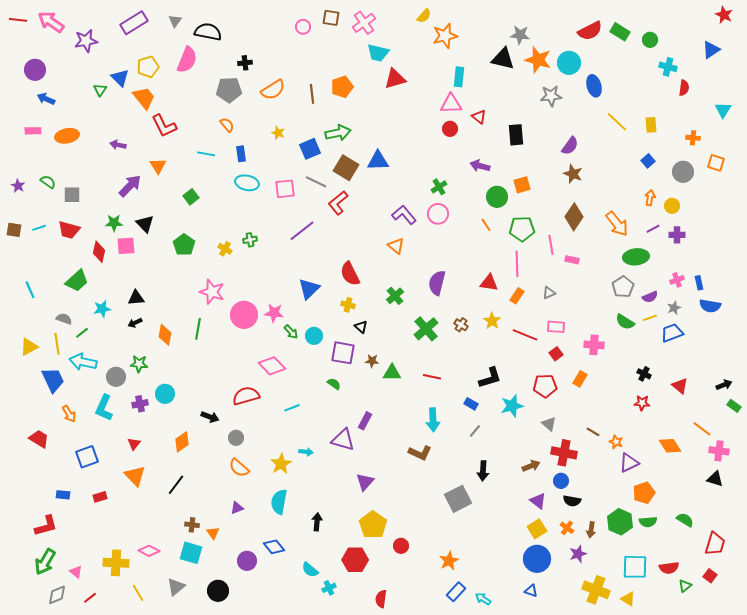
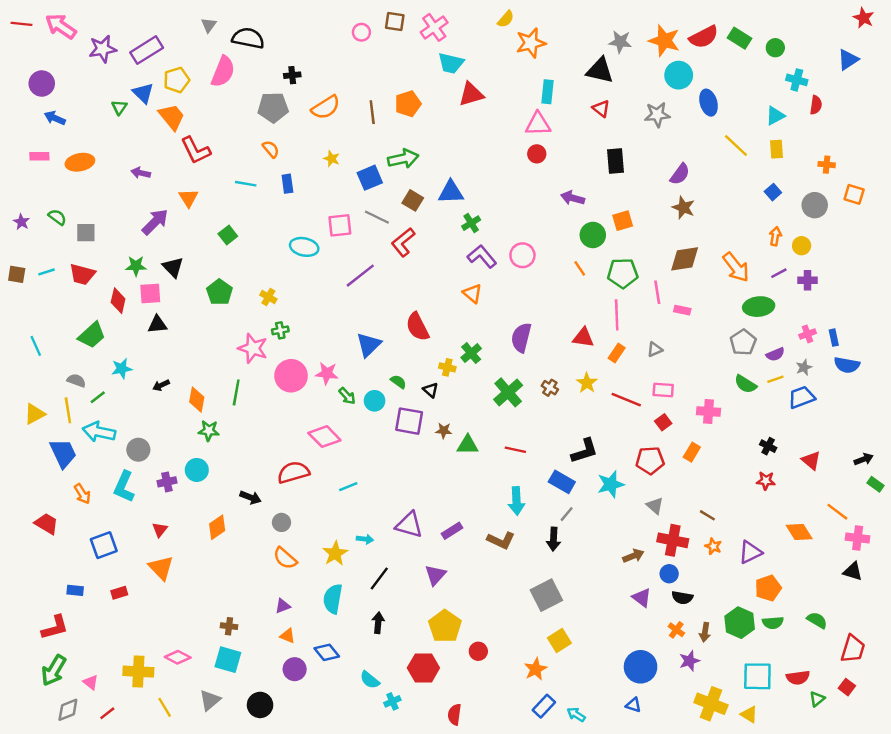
purple rectangle: (134, 23) -> (147, 50), moved
orange star: (538, 60) -> (664, 41), moved
cyan triangle: (723, 110) -> (775, 116), moved, turned 30
red triangle: (479, 117) -> (601, 109), moved
brown square: (346, 168) -> (413, 200), size x0.7
cyan ellipse: (247, 183) -> (304, 247), moved
green cross: (439, 187) -> (471, 223), moved
brown diamond: (574, 217) -> (685, 259), turned 48
green cross: (250, 240) -> (280, 330), moved
black triangle: (136, 298) -> (157, 324), moved
yellow cross: (348, 305) -> (447, 367), moved
green star: (139, 364) -> (209, 431), moved
green semicircle: (334, 384) -> (398, 382), moved
blue rectangle: (471, 404) -> (562, 482), size x1.5
purple rectangle: (365, 421) -> (452, 531), moved, turned 30
orange star: (616, 442) -> (713, 546), moved
black arrow: (483, 471) -> (553, 539), moved
black line: (176, 485) -> (379, 579), moved
yellow square: (537, 529) -> (559, 641), moved
orange triangle: (213, 533) -> (287, 636), moved, turned -32

